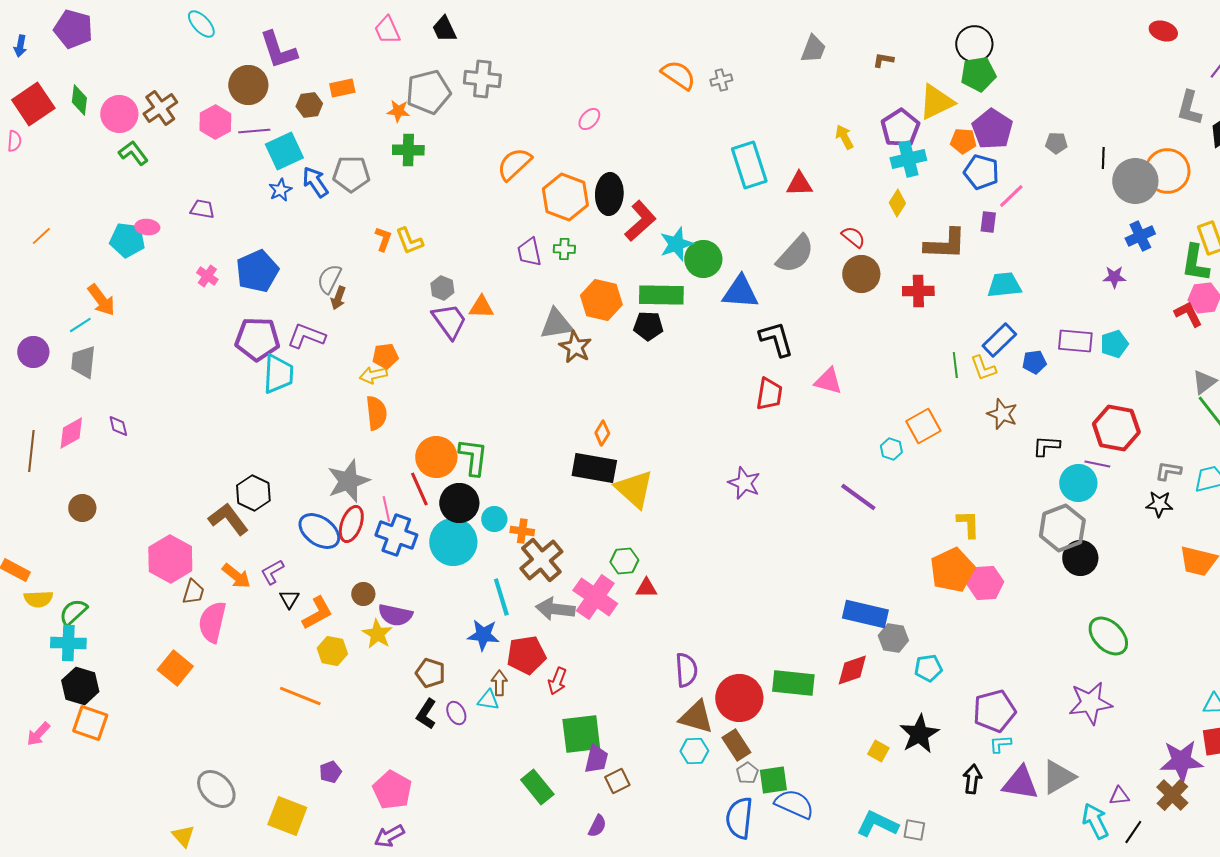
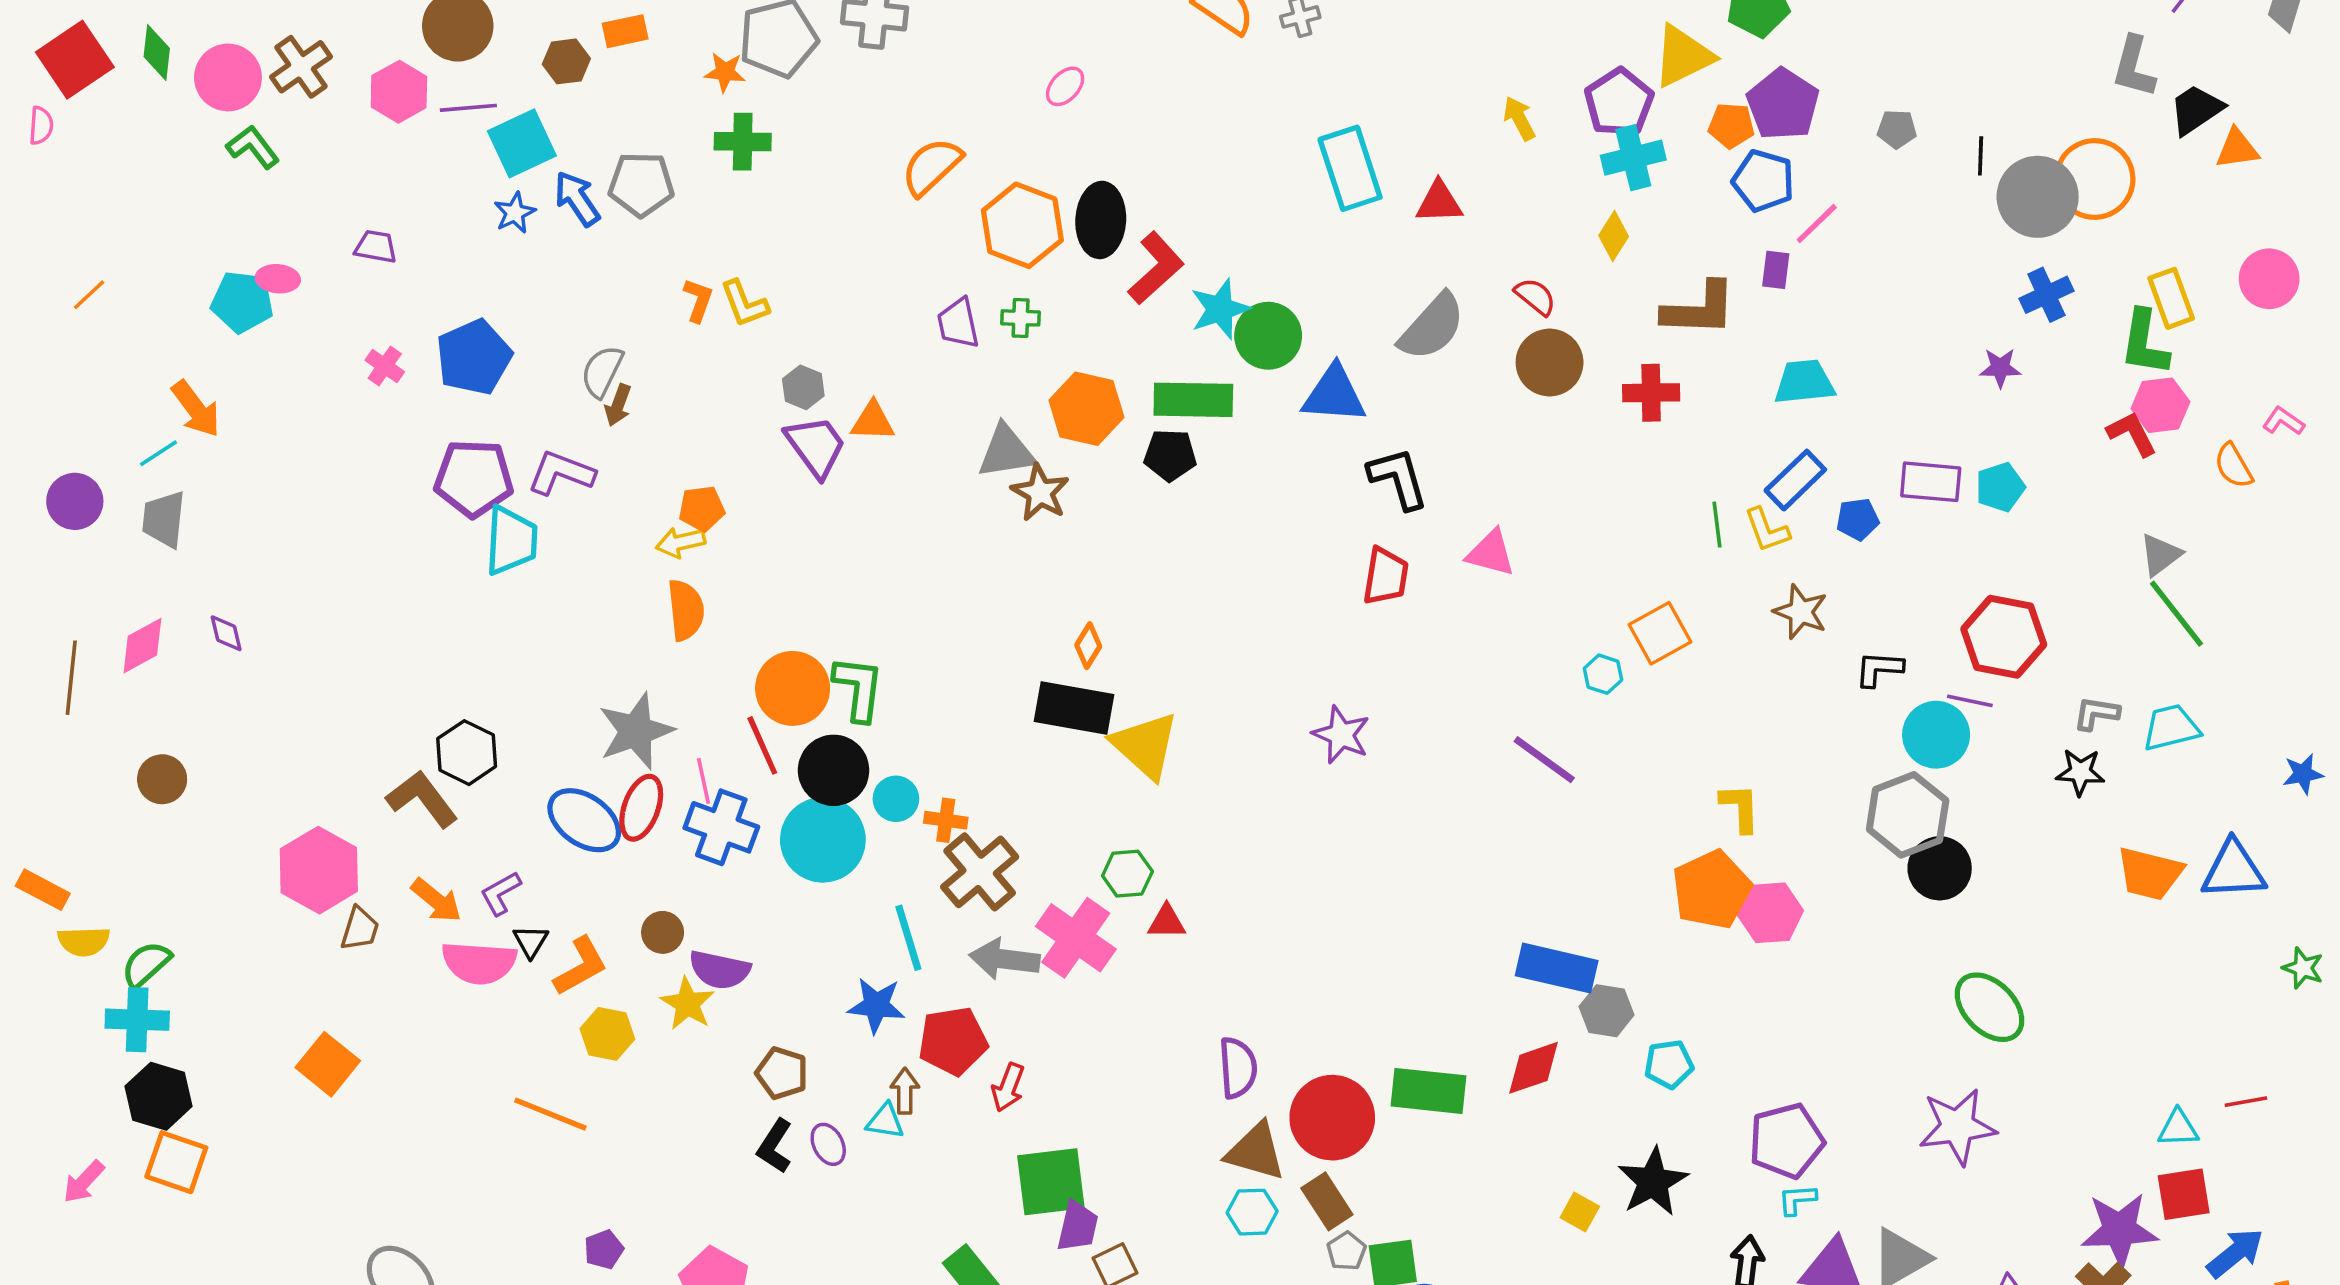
pink semicircle: (212, 622) -> (479, 963), moved, turned -99

